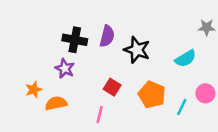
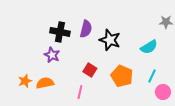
orange star: (34, 90) -> (25, 81), moved
pink circle: (205, 93) -> (163, 92), moved
cyan line: (182, 107) -> (152, 76), moved

